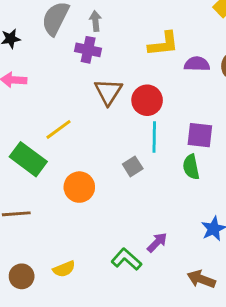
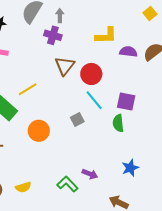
cyan line: (154, 137) -> (94, 100), turned -45
purple arrow: (157, 242) -> (90, 174), turned 63

